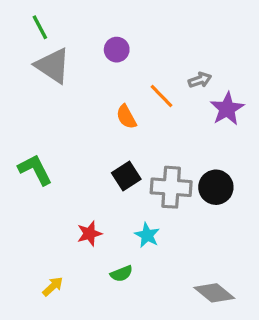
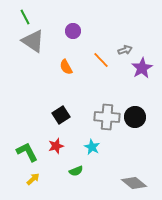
orange semicircle: (126, 117) -> (66, 67), moved
green L-shape: (35, 170) -> (27, 152), moved
black square: (126, 176) -> (61, 115), moved

